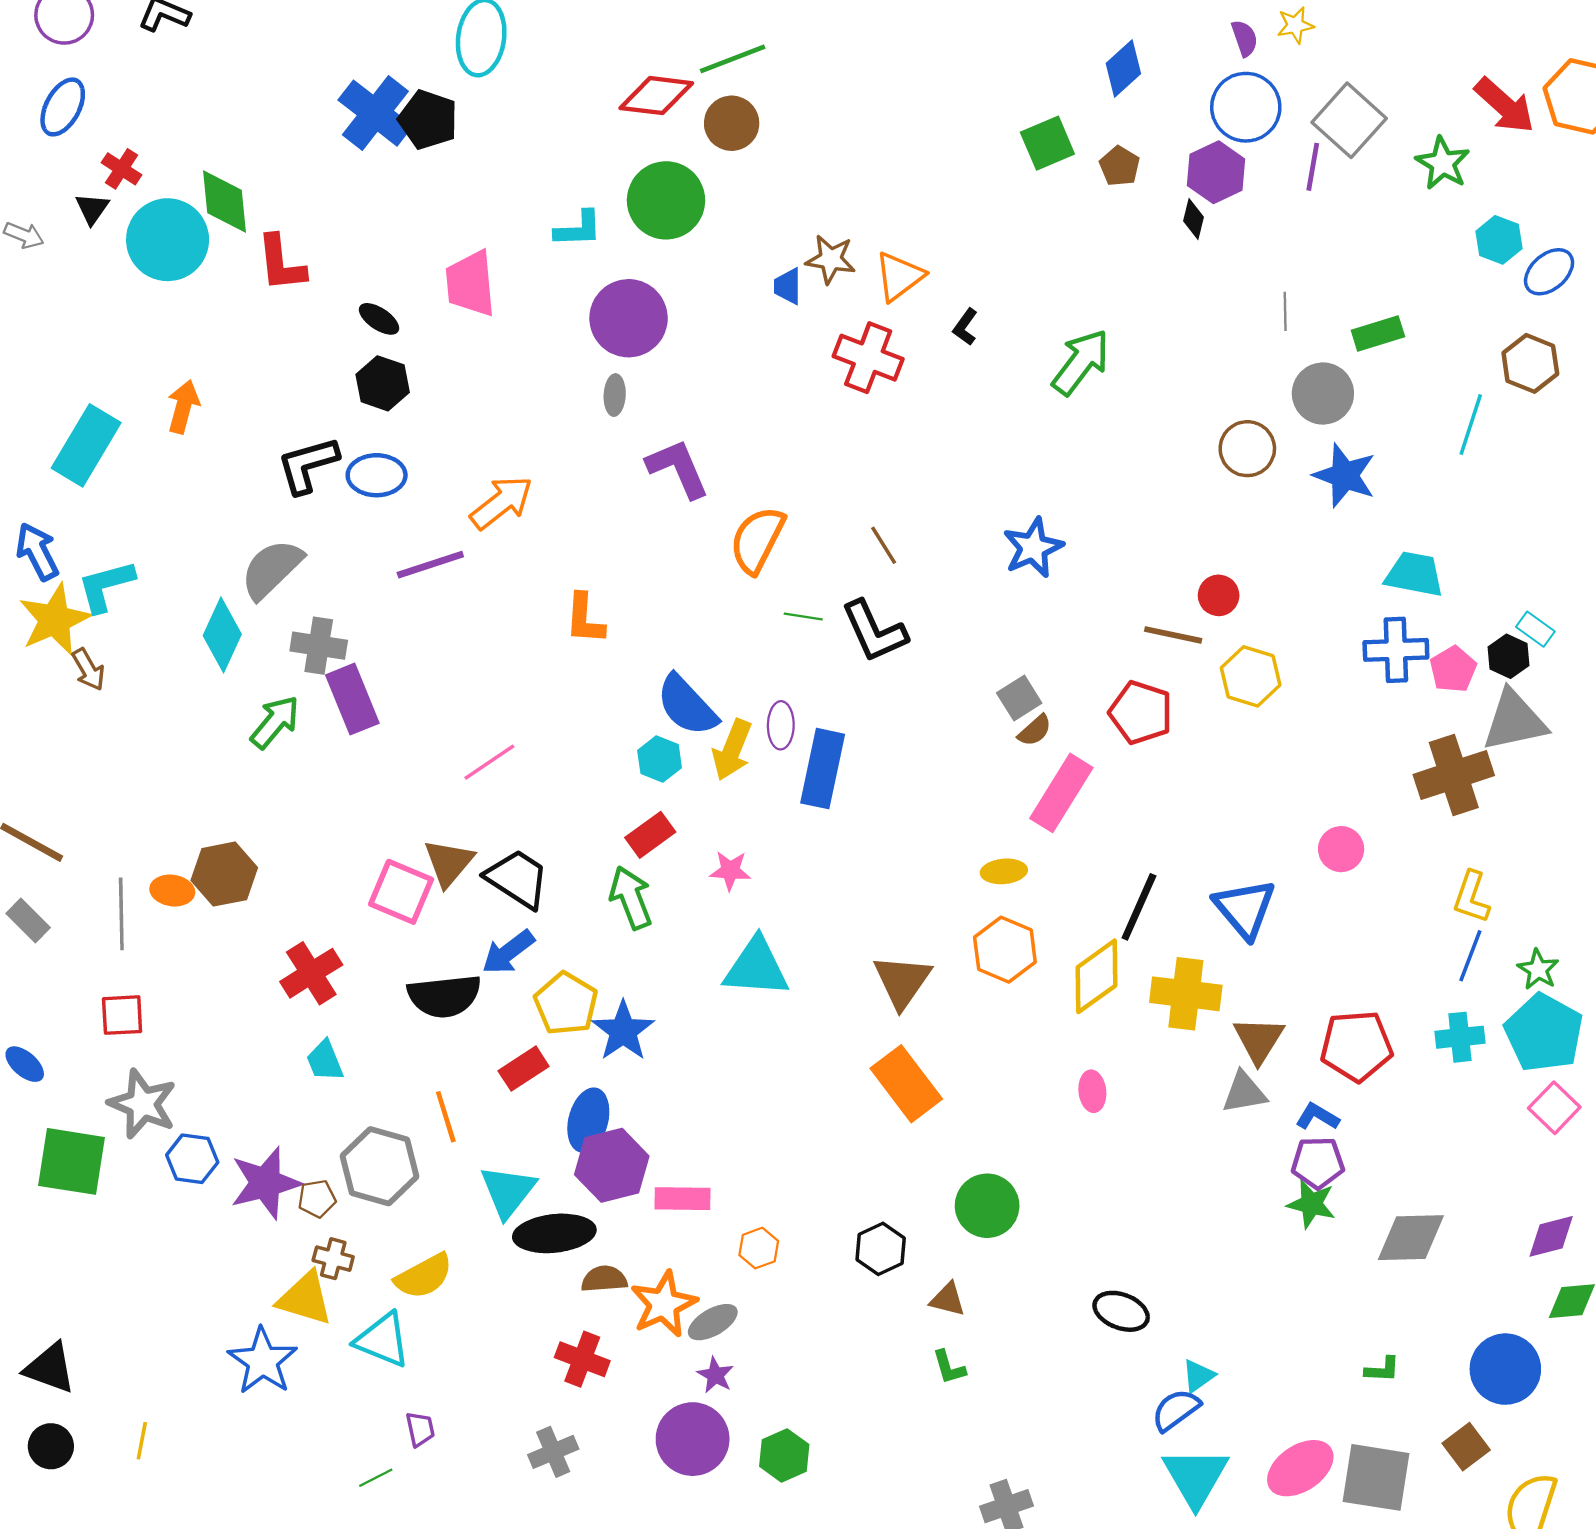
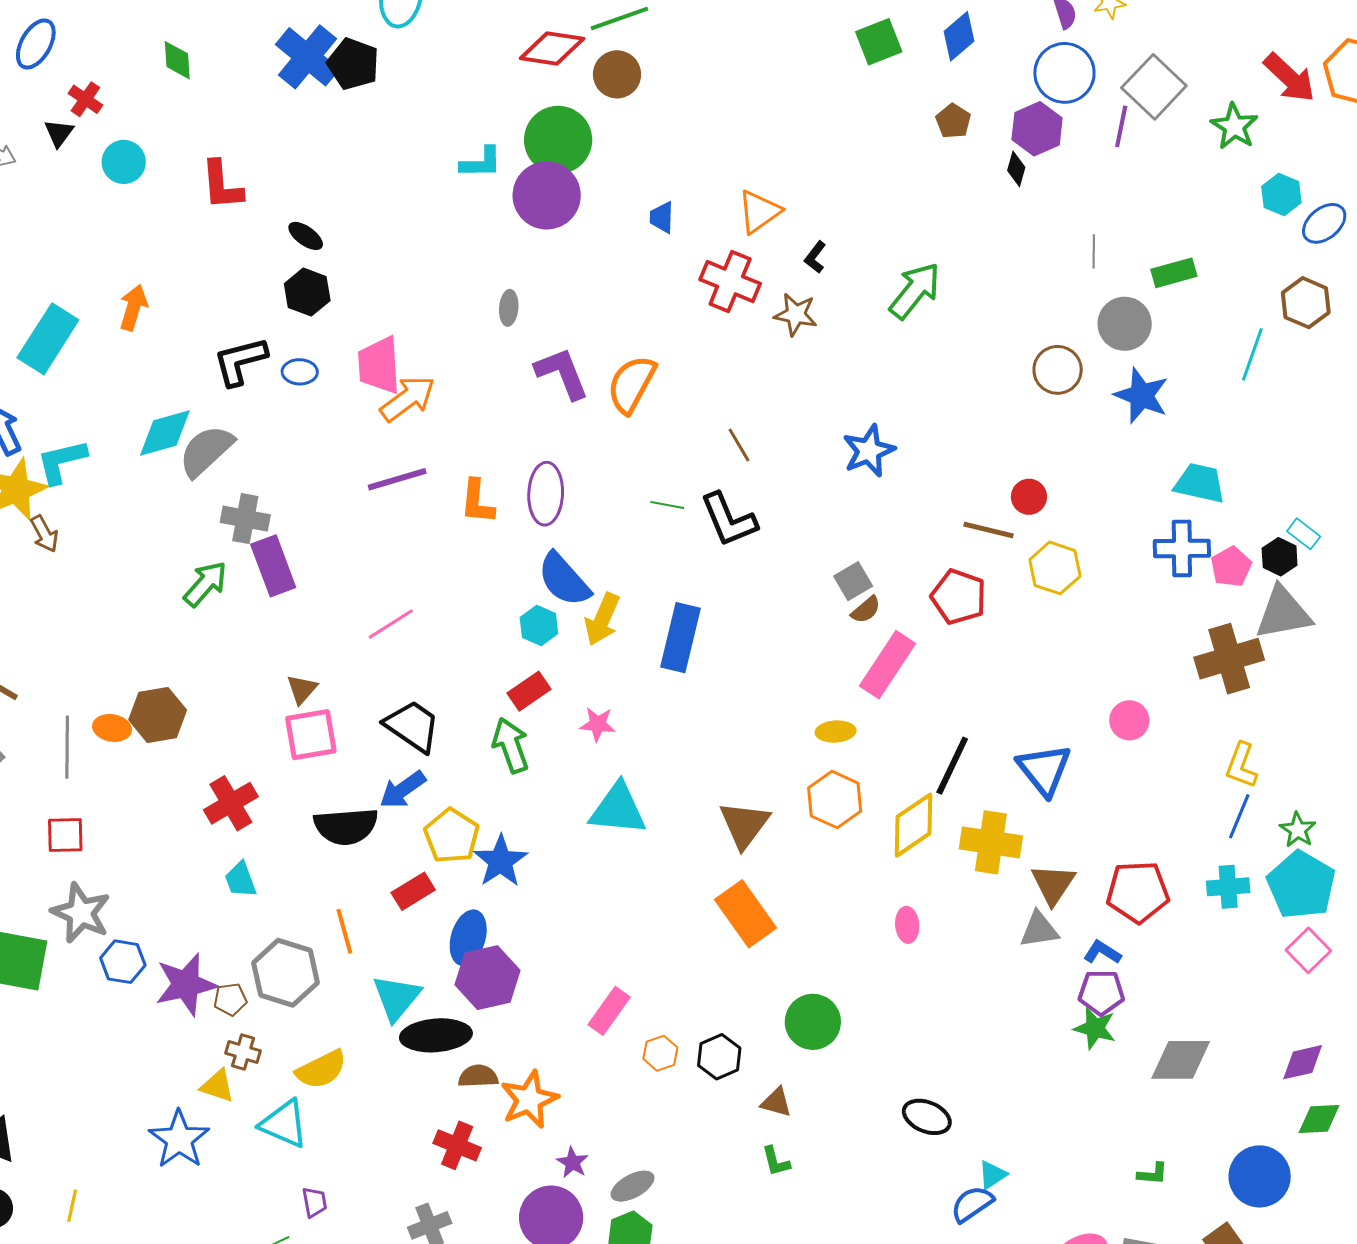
green square: (1047, 143) -> (879, 42), moved
green diamond: (224, 201) -> (177, 60), moved, size x0.7
cyan circle: (168, 240) -> (124, 162), size x0.6
brown star: (831, 259) -> (796, 314), moved
pink trapezoid: (470, 284) -> (379, 365), moved
purple circle: (629, 318) -> (547, 195), moved
blue ellipse: (377, 475) -> (300, 372), size x0.7
orange semicircle: (757, 540) -> (631, 384), moved
purple line: (430, 565) -> (397, 479), moved
cyan diamond: (222, 635) -> (165, 433), moved, turned 48
purple ellipse: (781, 725) -> (546, 494), moved, size x1.5
brown triangle: (449, 863) -> (302, 689), moved, size x0.7
pink square: (401, 892) -> (311, 735), turned -34
pink rectangle: (683, 1199) -> (609, 1011), moved, turned -57
orange hexagon: (759, 1248) -> (660, 1053), moved
yellow triangle: (305, 1298) -> (217, 1086), size x0.7
gray ellipse: (713, 1322) -> (633, 1186), moved

